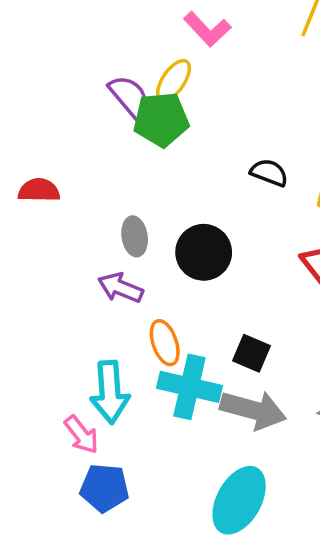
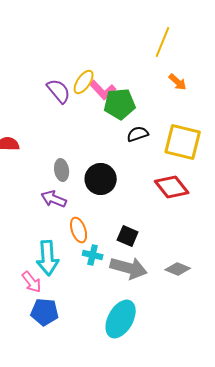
pink L-shape: (207, 29) -> (103, 90), moved
green pentagon: (161, 119) -> (120, 104), moved
black semicircle: (269, 173) -> (138, 134), turned -40
cyan cross: (189, 387) -> (93, 255), size x0.6

